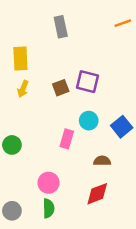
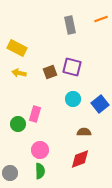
gray rectangle: (61, 27) -> (70, 25), moved
yellow rectangle: (20, 58) -> (17, 48), turned -60
yellow arrow: (23, 89) -> (19, 73), turned 80
pink rectangle: (67, 139) -> (35, 114), moved
green circle: (12, 145) -> (18, 124), moved

